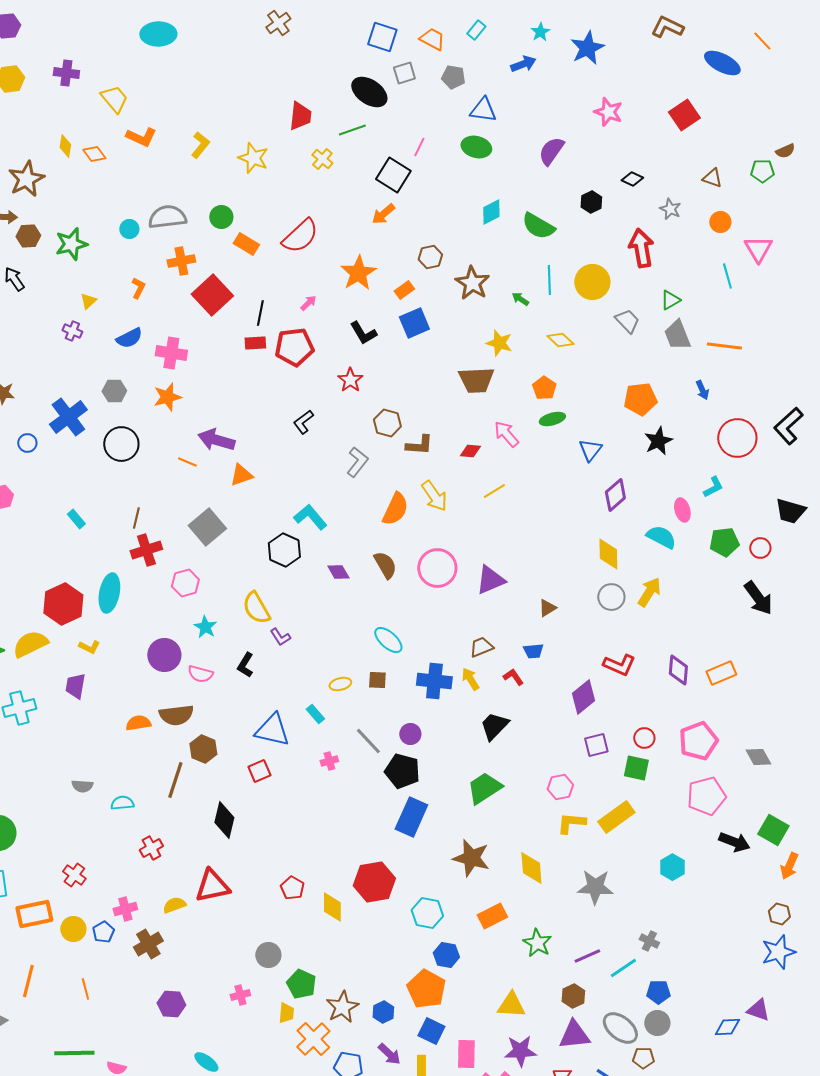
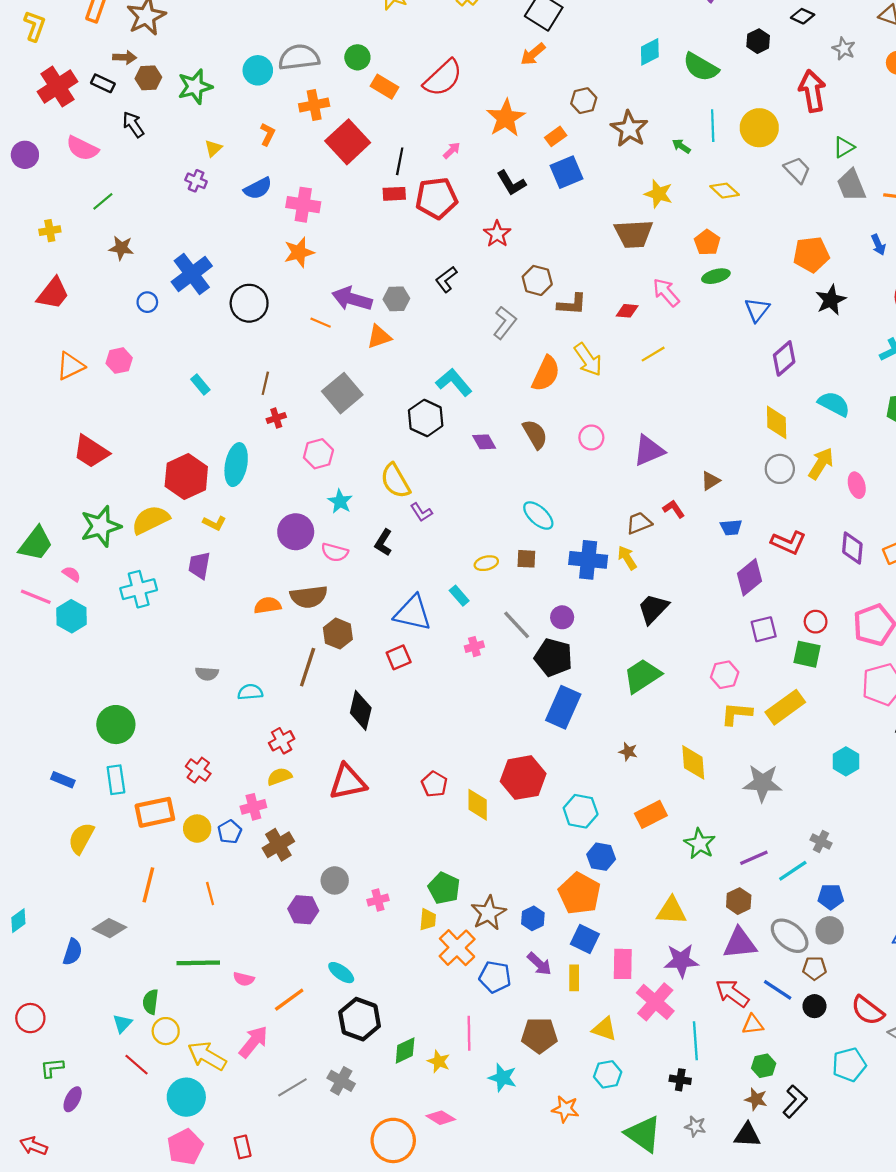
cyan circle: (129, 229) -> (258, 70), size x1.4
gray hexagon: (114, 391) -> (396, 299), moved
pink ellipse: (682, 510) -> (857, 485), moved
red cross: (146, 550) -> (276, 418), size x0.6
pink circle: (437, 568) -> (591, 438), size x0.6
blue trapezoid: (533, 651) -> (731, 527), moved
red L-shape: (513, 677) -> (674, 509), moved
brown star: (471, 858) -> (628, 752), size x0.5
yellow semicircle: (174, 905) -> (279, 777), moved
gray circle: (268, 955) -> (335, 880), moved

